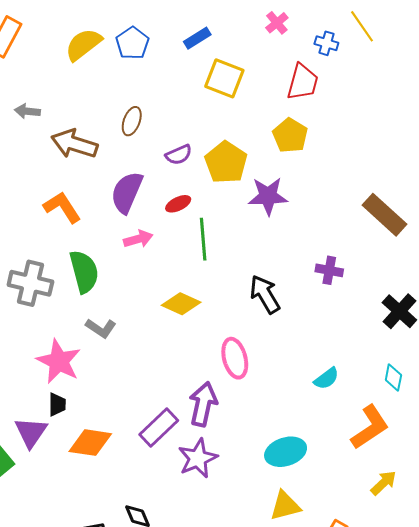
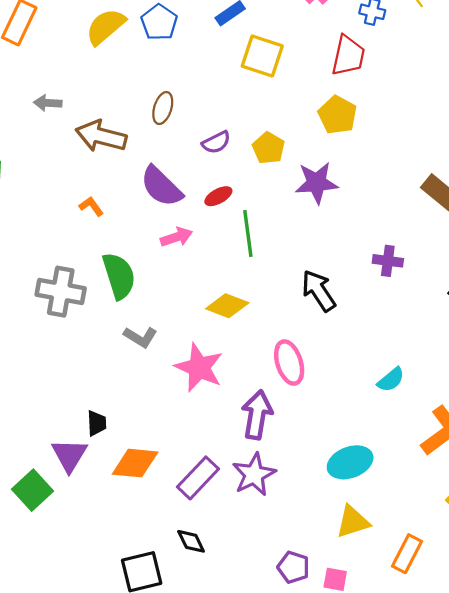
yellow pentagon: (226, 162) -> (269, 148), size x0.7
purple semicircle: (127, 192) -> (161, 186), turned -66
orange L-shape: (62, 207) -> (91, 206), size x0.6
pink star: (59, 361) -> (199, 368), moved
purple rectangle: (159, 427) -> (198, 478), moved

